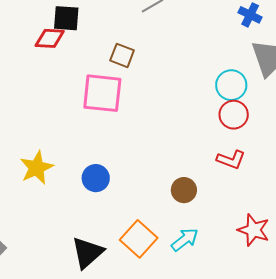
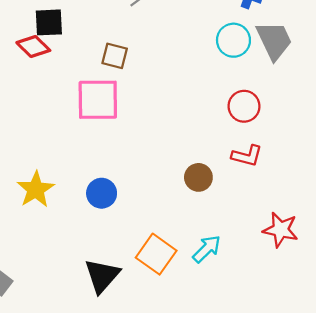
red diamond: (50, 38) -> (33, 47), turned 48
cyan circle: (231, 85) -> (233, 40), moved
brown circle: (184, 190) -> (198, 177), moved

